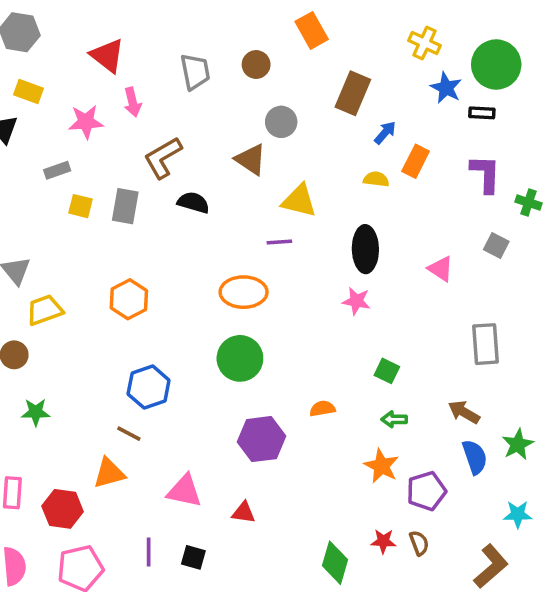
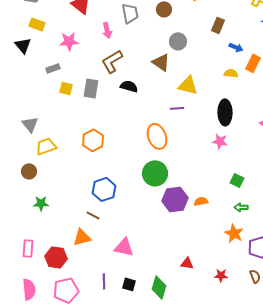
brown rectangle: (353, 93) -> (218, 25), size x0.7
pink arrow: (132, 102) -> (107, 30), moved
blue arrow: (385, 133) -> (236, 47), turned 72
orange ellipse: (244, 292) -> (157, 136), turned 70
purple hexagon: (261, 439) -> (175, 199), moved
red triangle: (244, 513) -> (187, 263), moved
red star: (383, 541) -> (221, 275), moved
green diamond: (335, 563) -> (159, 287), moved

